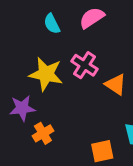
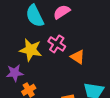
cyan semicircle: (52, 24) -> (35, 16), size x1.6

